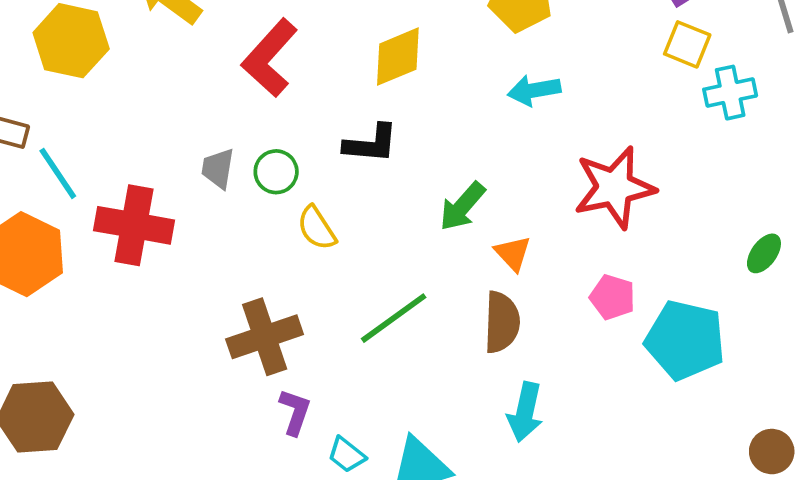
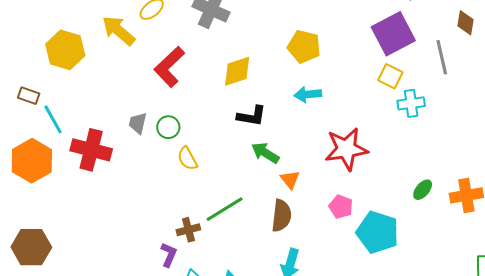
black L-shape: (371, 144) -> (252, 116), moved
green arrow: (462, 206) -> (265, 153), turned 76
brown cross: (265, 337) -> (188, 230), moved, size x0.6

